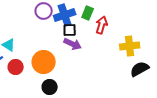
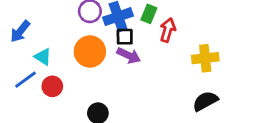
orange circle: (44, 62) -> (90, 51), moved
black semicircle: (140, 69) -> (205, 101), moved

